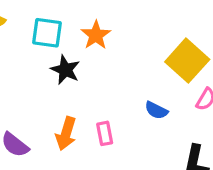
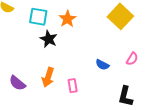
yellow square: (187, 61) -> (120, 16), moved
pink rectangle: (105, 133) -> (73, 86), moved

